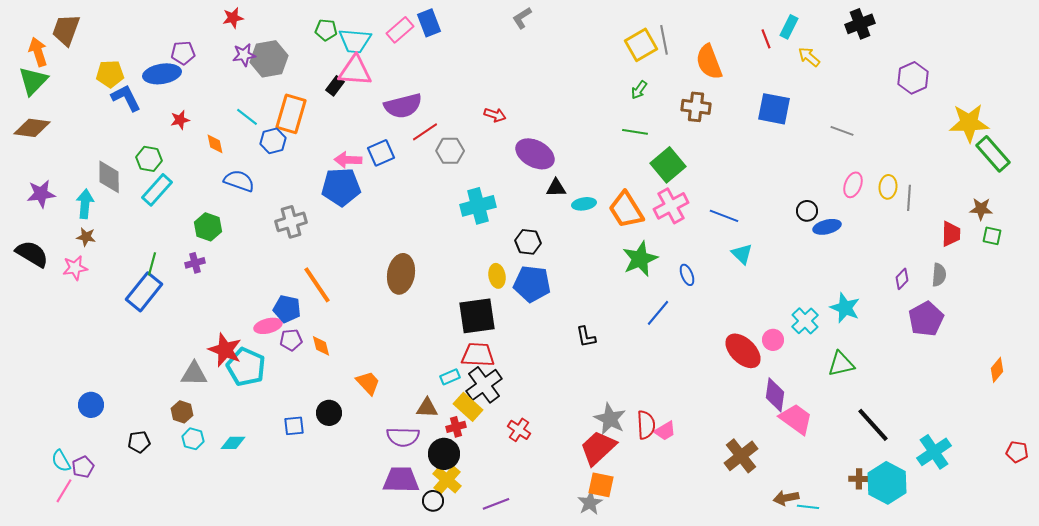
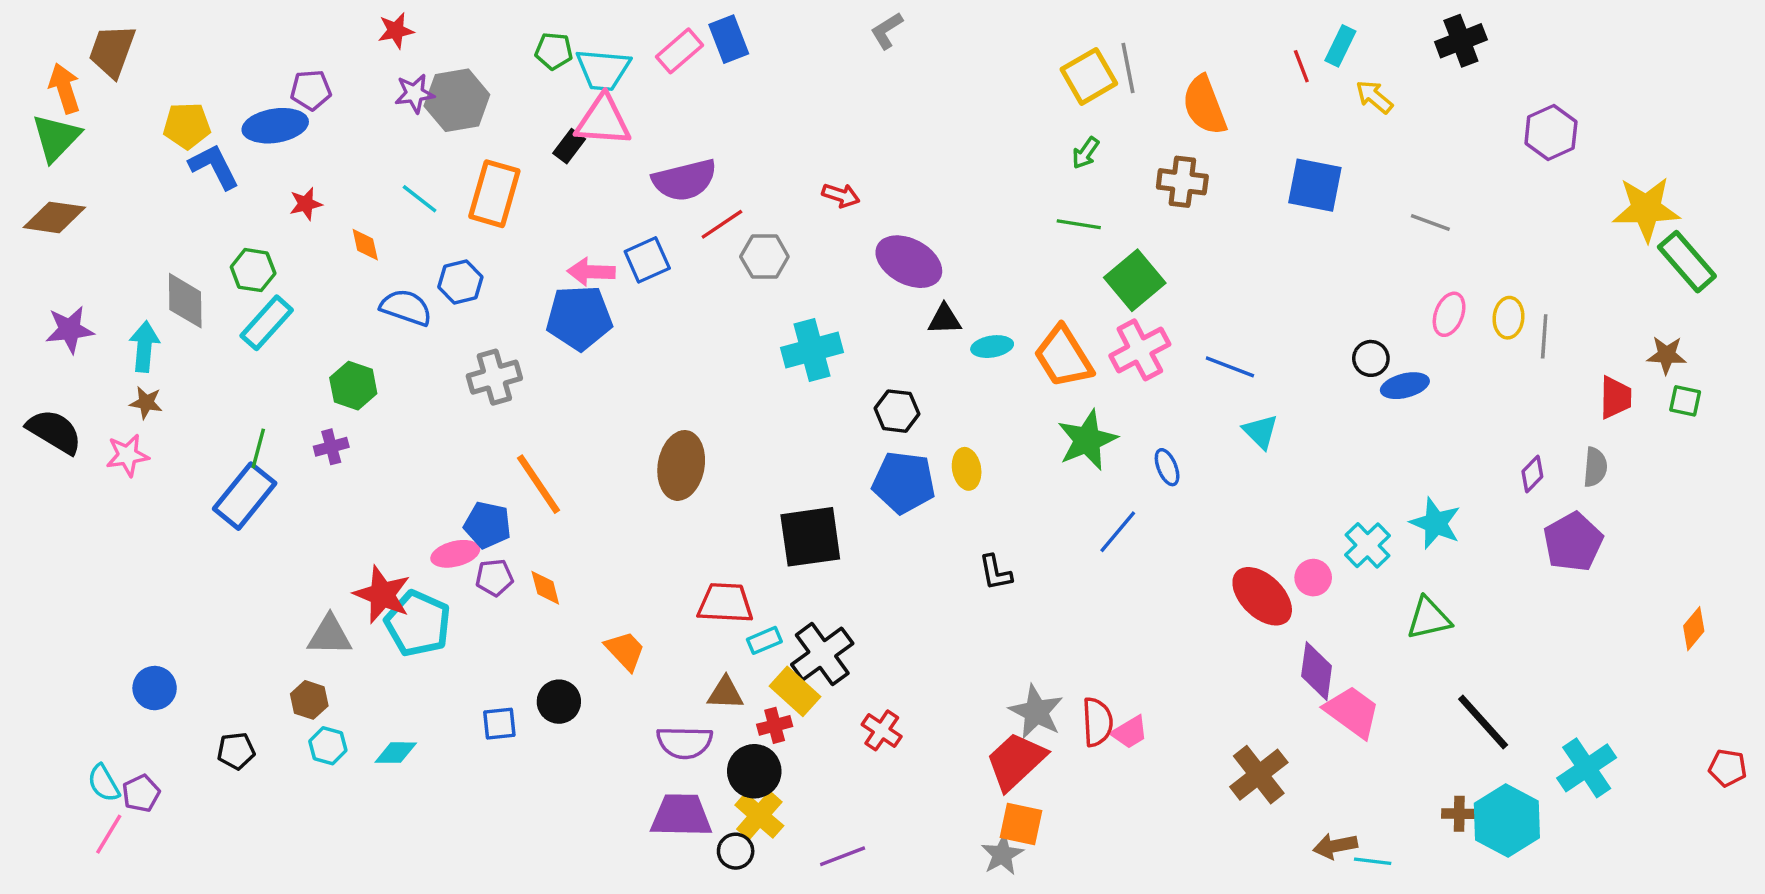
blue hexagon: (273, 141) -> (460, 282), moved
yellow ellipse: (497, 276) -> (967, 469), moved
red trapezoid: (478, 355) -> (725, 603), moved

